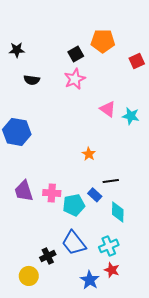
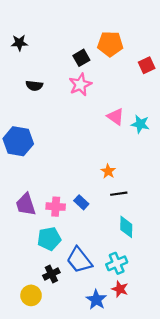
black star: (17, 50) -> (19, 43), moved
orange star: (89, 154) -> (108, 171), moved
blue rectangle: (95, 195) -> (81, 202), moved
cyan pentagon: (74, 205) -> (49, 239), moved

